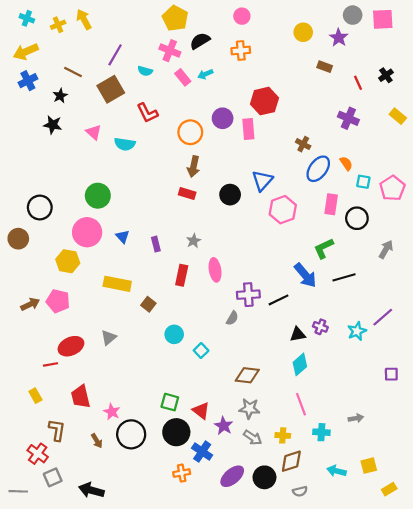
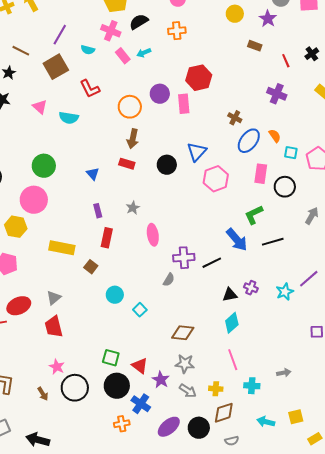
blue triangle: (123, 237) -> (93, 174), moved
red rectangle: (182, 275) -> (107, 238), moved
red trapezoid: (81, 397) -> (54, 327), moved

